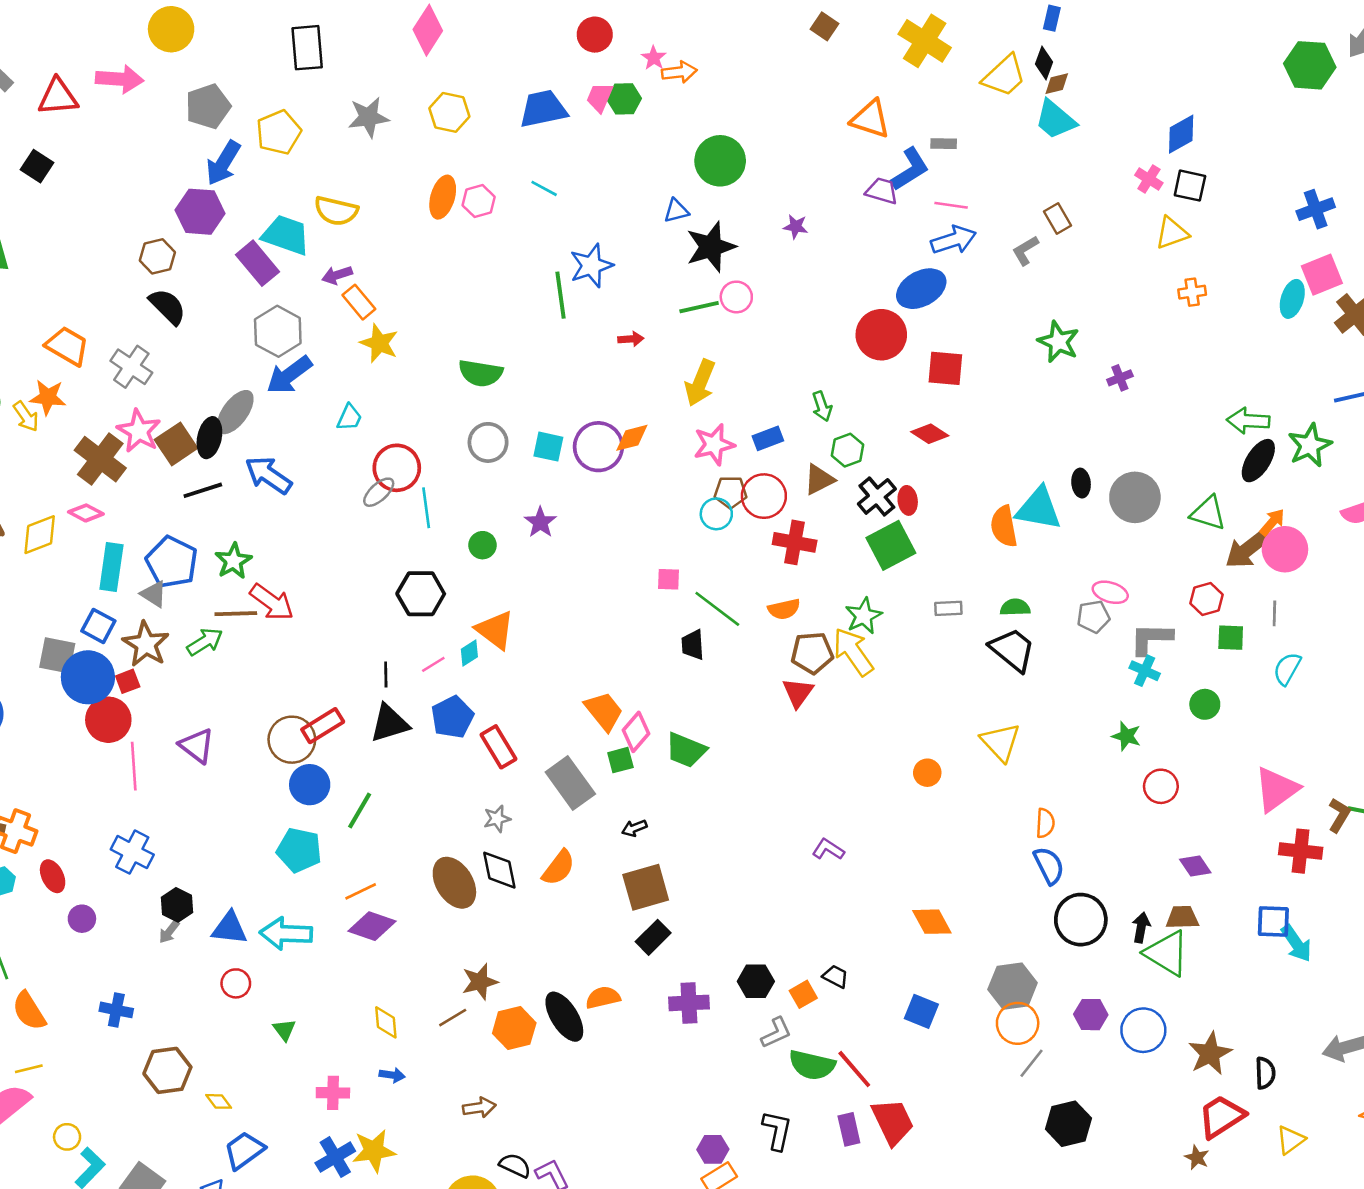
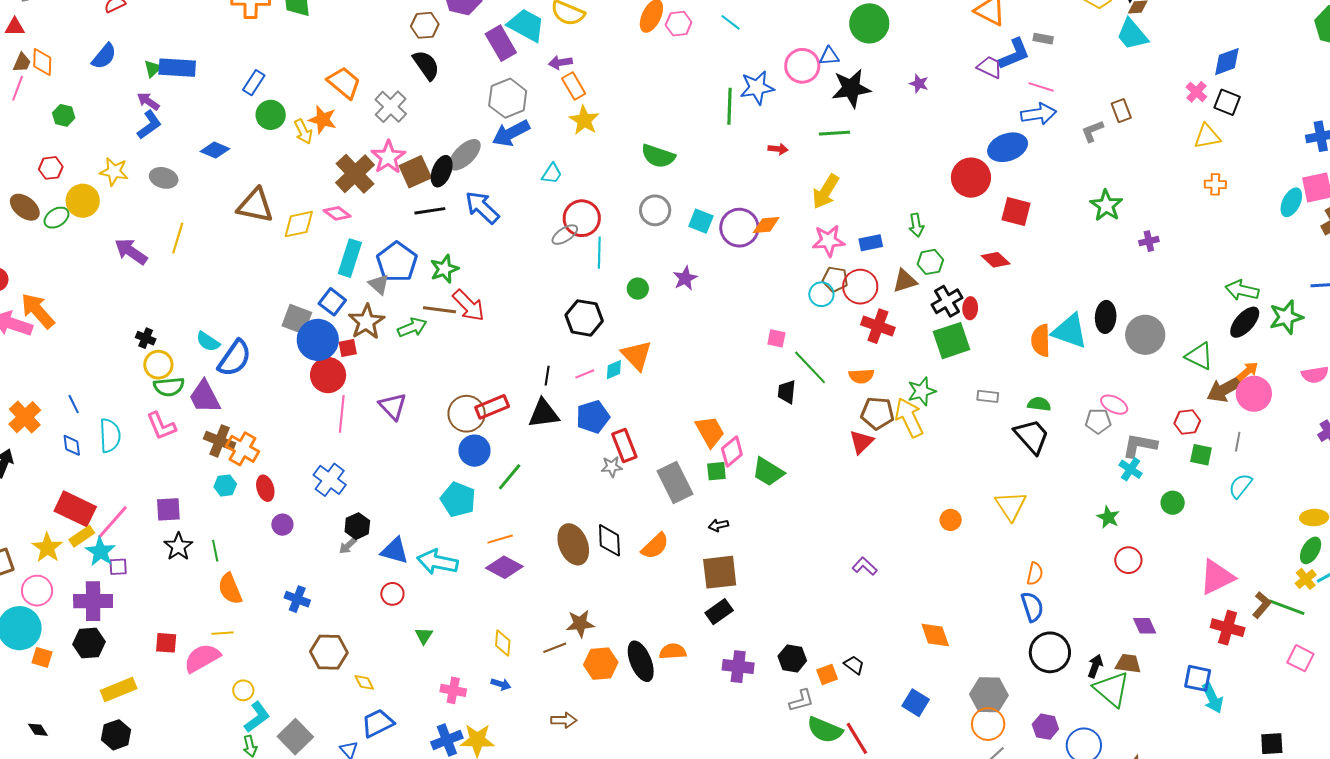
pink circle: (736, 297) -> (802, 66), moved, size x1.4
black ellipse: (1081, 483) -> (1106, 317), size x1.4
gray star: (497, 819) -> (612, 467), moved

